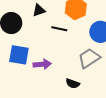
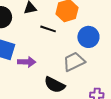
black semicircle: (73, 84) -> (55, 85), size x1.5

